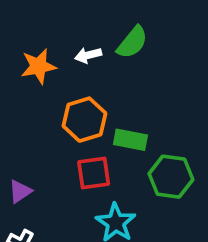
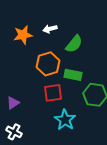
green semicircle: (132, 42) -> (74, 44), moved

